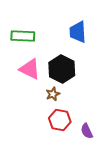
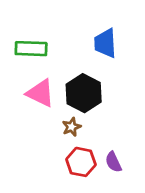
purple semicircle: (87, 131) -> (113, 162), moved

